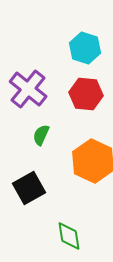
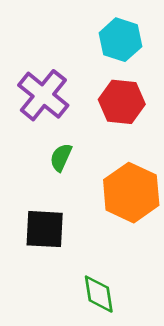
black square: (29, 188) -> (45, 229), turned 32

